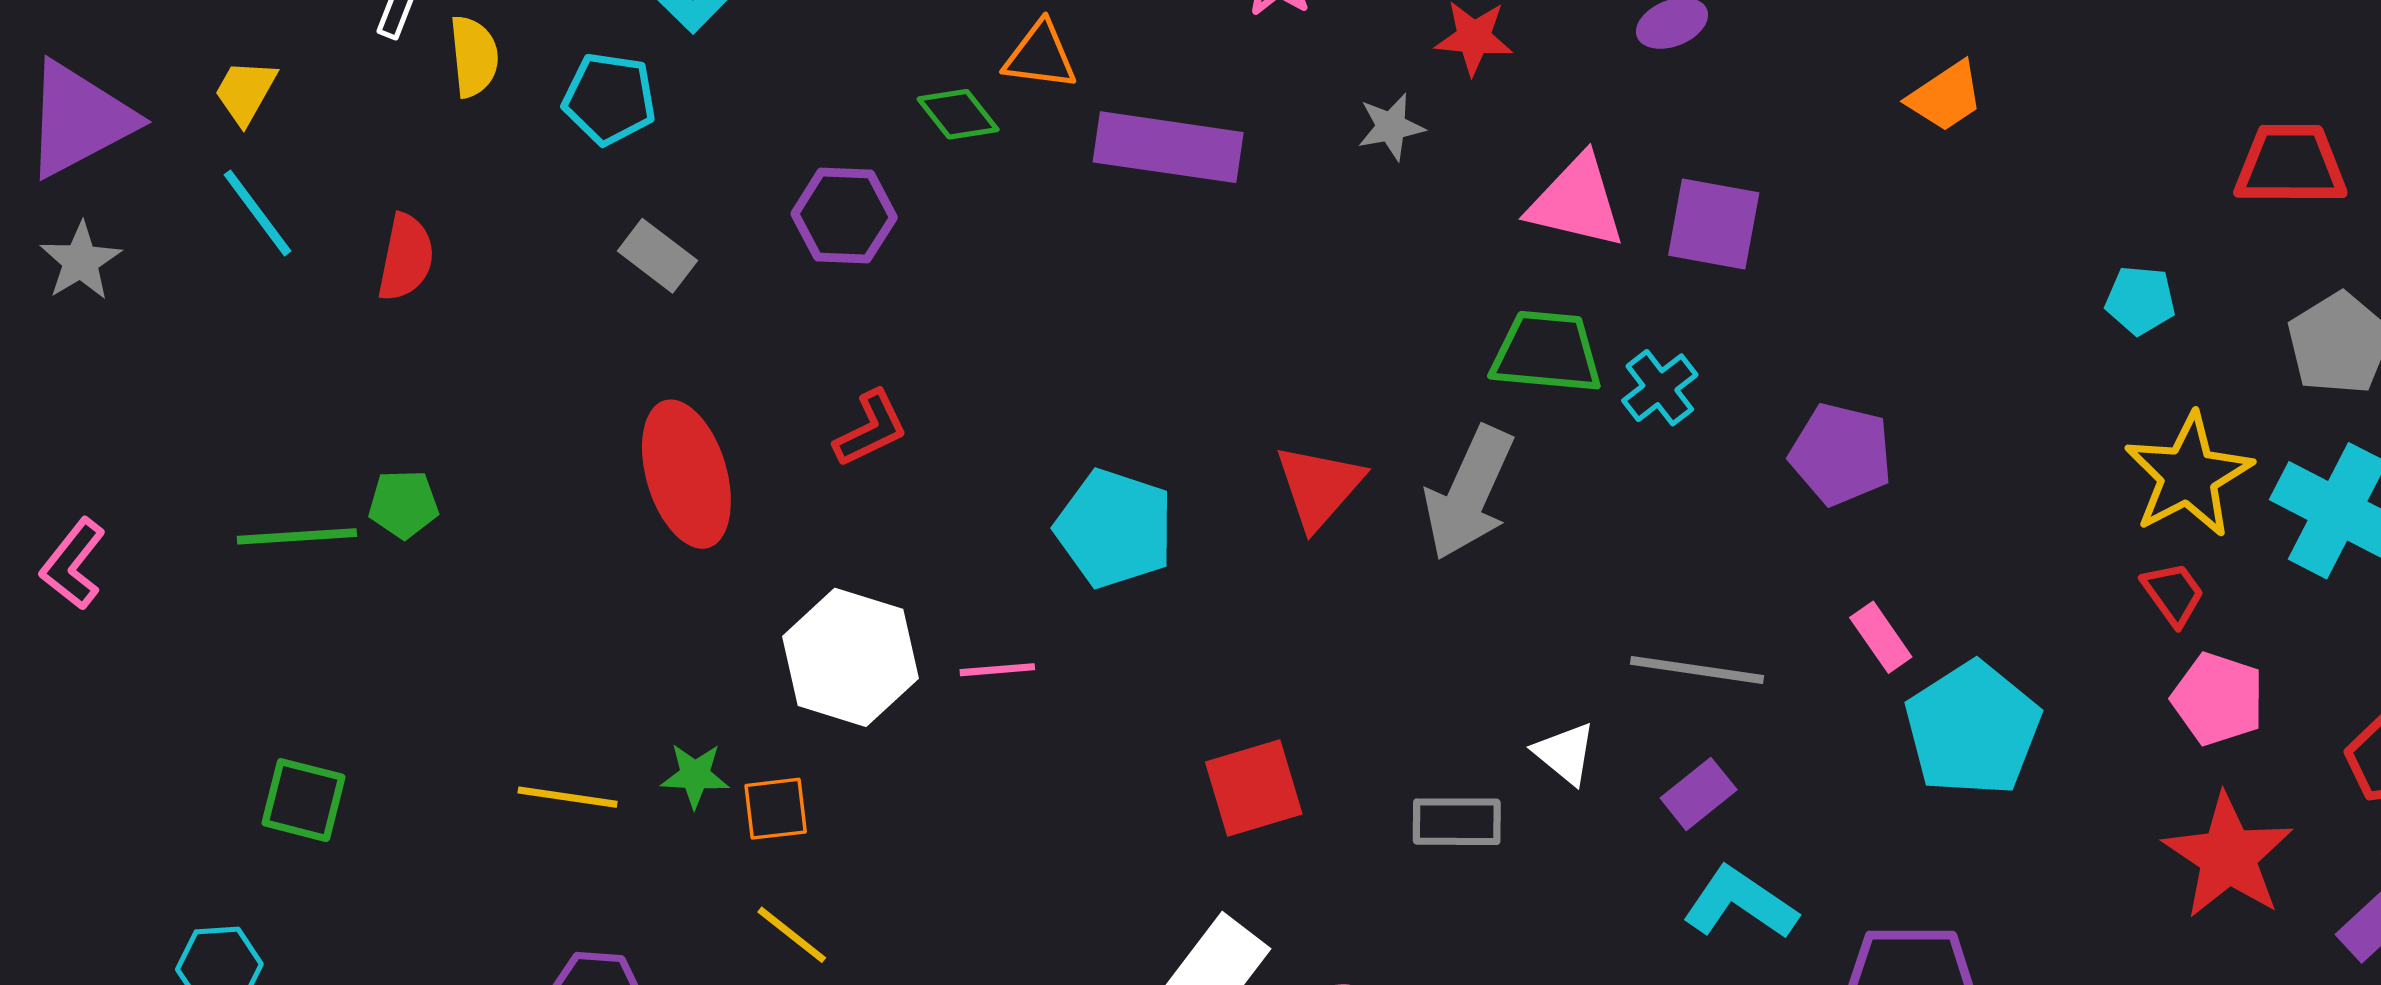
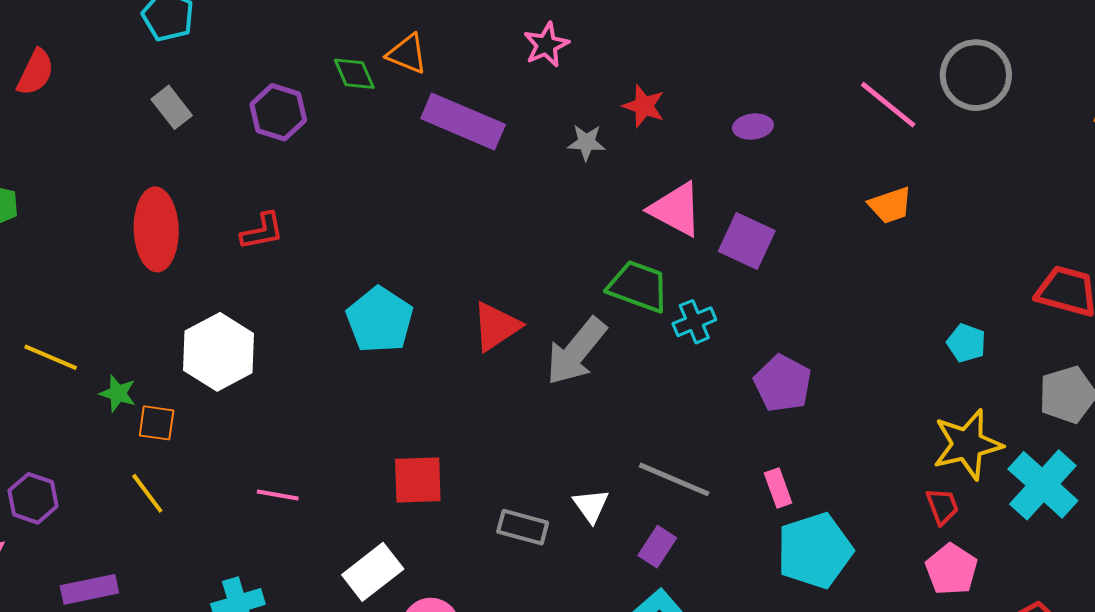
pink line: (997, 670) -> (278, 495), moved
purple rectangle: (1699, 794) -> (657, 547), turned -33
yellow line: (568, 797) -> (51, 357), moved

